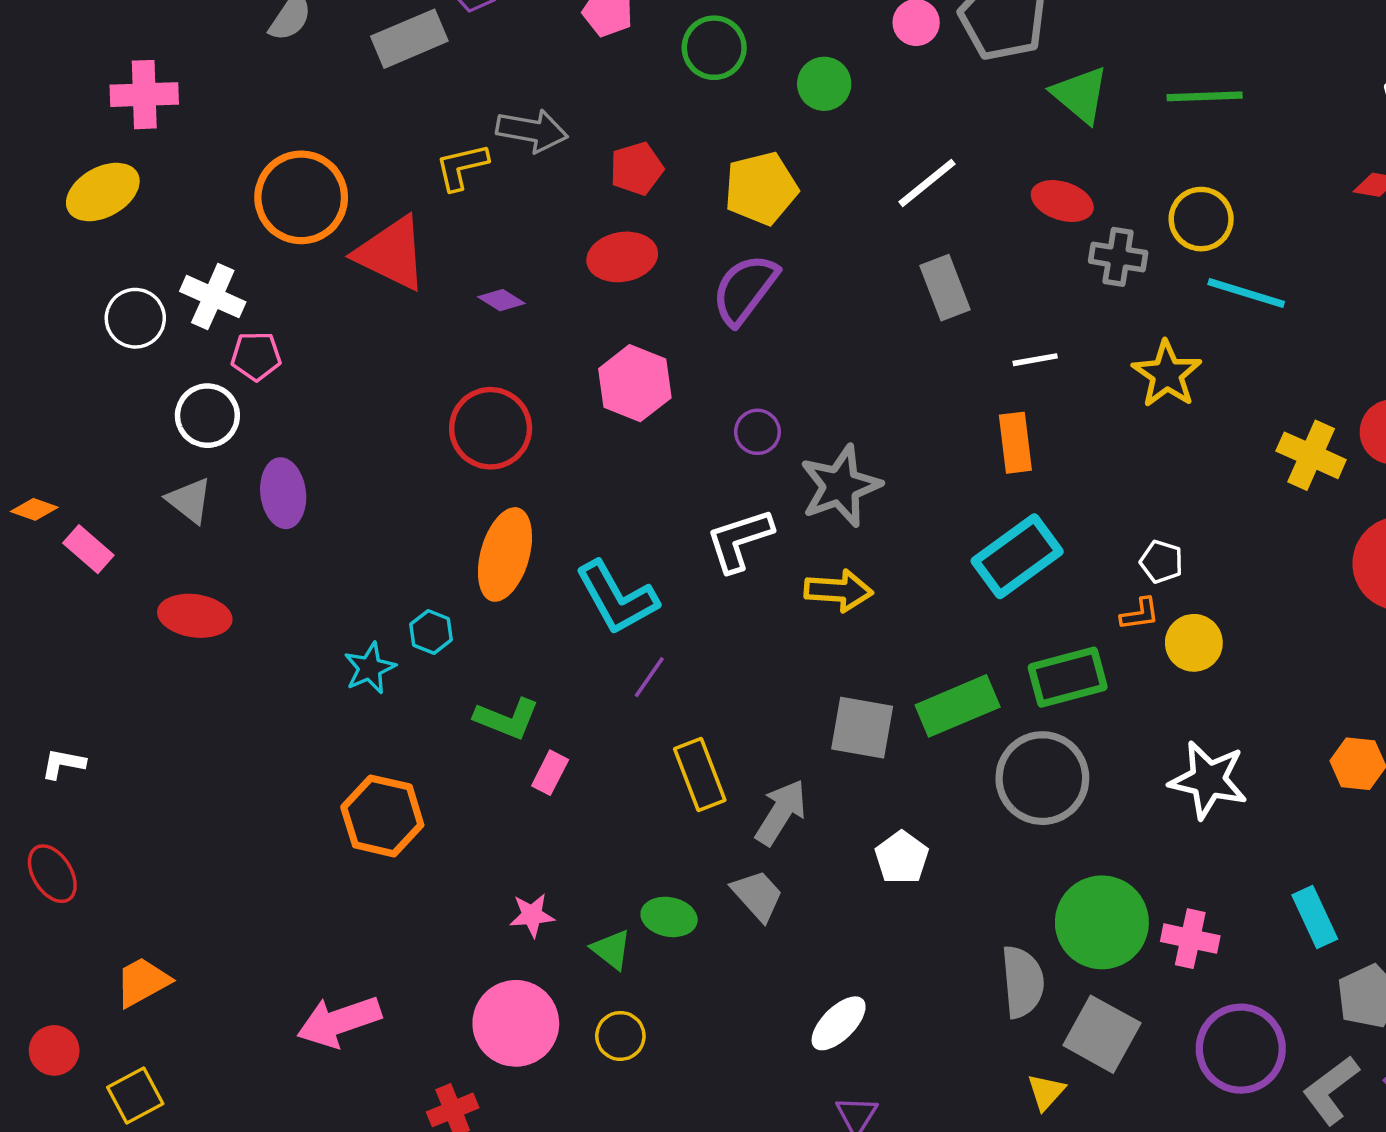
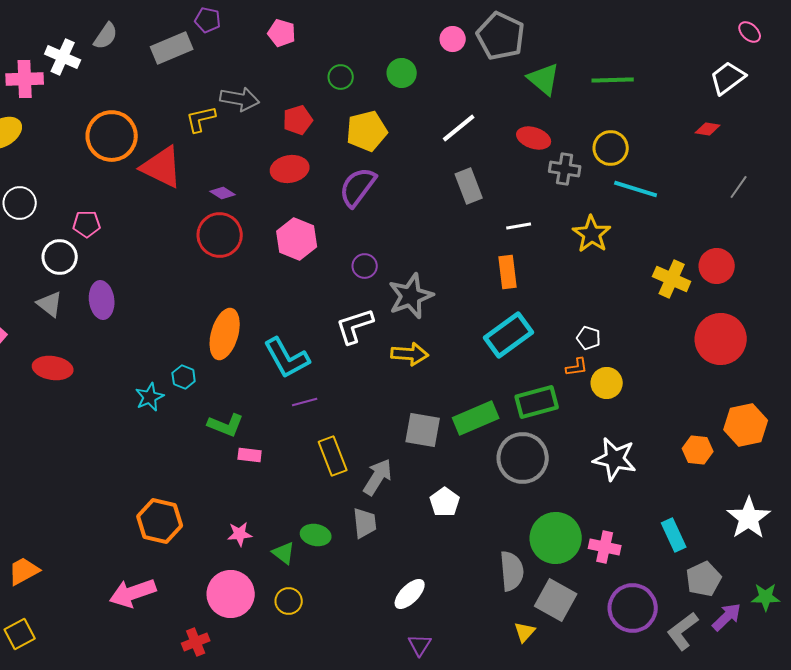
green circle: (714, 48) -> (341, 77), moved, size x0.7
white cross: (213, 297) -> (63, 57), moved
red circle: (491, 428) -> (220, 235), moved
purple line: (649, 677) -> (305, 402), turned 40
pink rectangle: (550, 773) -> (250, 455), turned 70
orange hexagon: (382, 816) -> (160, 521), moved
gray trapezoid: (757, 895) -> (365, 523), turned 36

